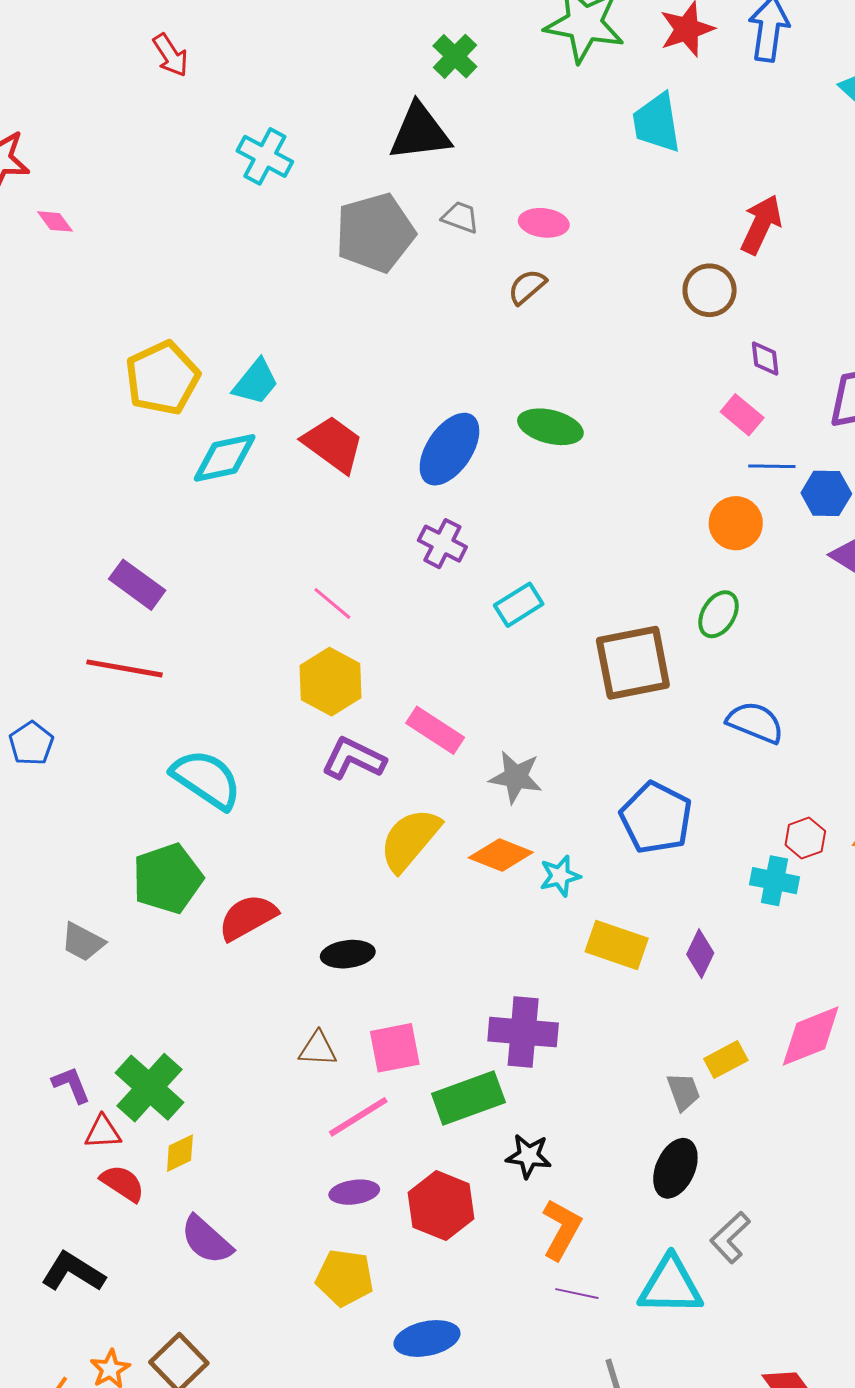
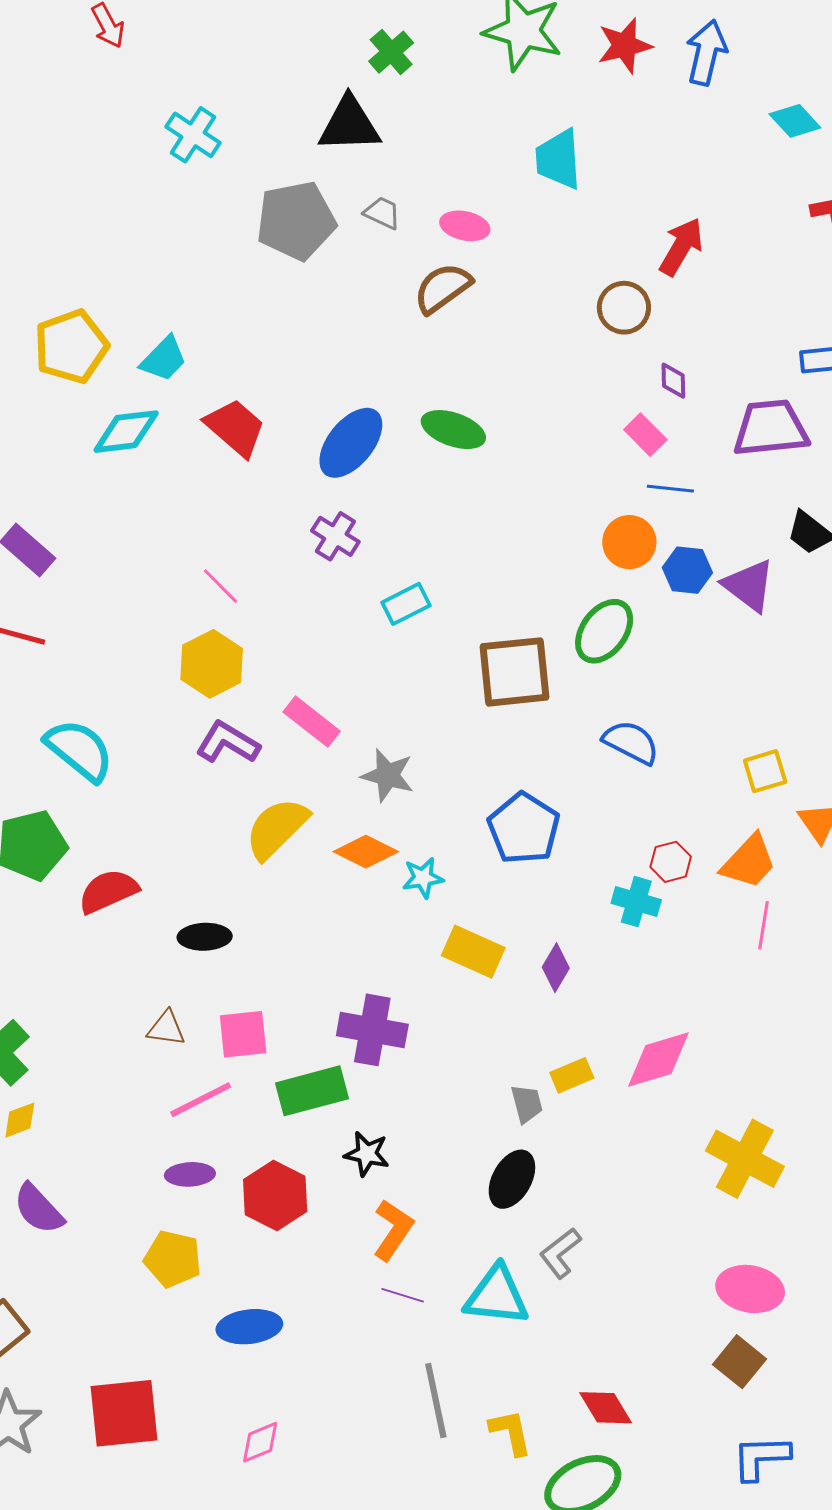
cyan trapezoid: (657, 123) -> (558, 159), moved
brown semicircle: (527, 287) -> (443, 288), size x1.5
blue hexagon: (826, 493) -> (687, 570), moved
green ellipse: (718, 614) -> (604, 631), size x1.4

